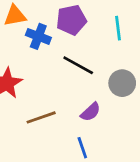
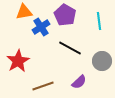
purple pentagon: (71, 20) -> (65, 15), turned -30
blue cross: (38, 36) -> (41, 27), turned 36

